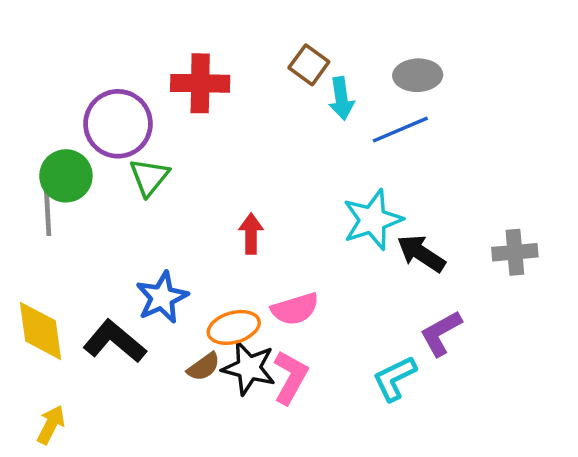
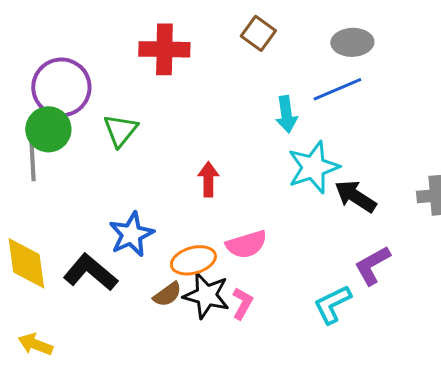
cyan arrow: (341, 98) -> (286, 114), moved
purple circle: (118, 124) -> (61, 87), moved
pink L-shape: (290, 377) -> (242, 303), size x0.7
yellow arrow: (51, 425) -> (35, 344), turned -96

